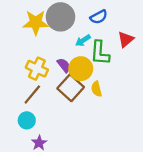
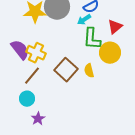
cyan arrow: (83, 41) -> (84, 20), moved
purple semicircle: (64, 65) -> (20, 50), moved, size x1.5
yellow circle: (81, 69) -> (110, 53), moved

